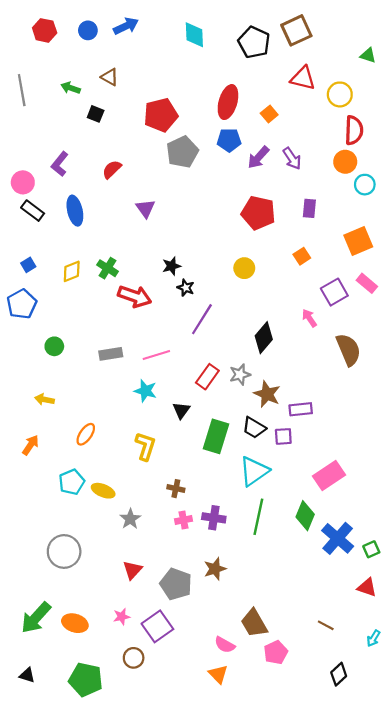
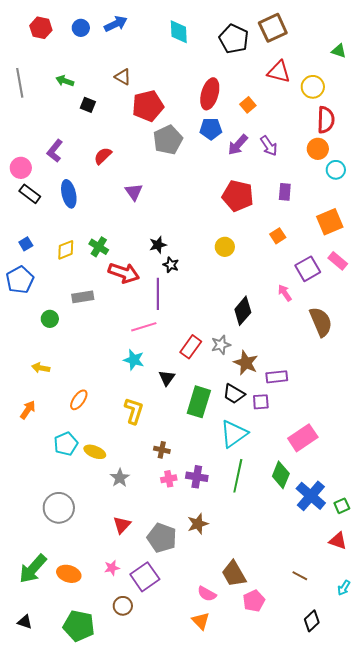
brown triangle: (110, 77) -> (123, 77), moved
purple line: (202, 319) -> (158, 294), moved, turned -32
gray rectangle: (111, 354) -> (83, 297), moved

